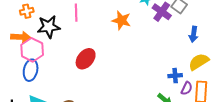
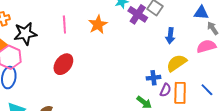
pink line: (76, 13) -> (64, 25), moved
orange star: (121, 20) -> (98, 24), turned 30

